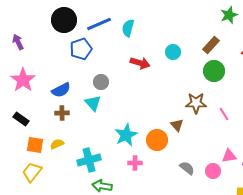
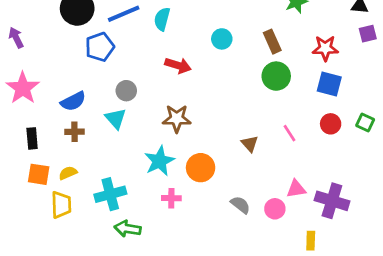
brown rectangle: (211, 45) -> (272, 42), turned -66
cyan circle: (173, 52) -> (222, 39), moved
brown star: (196, 103) -> (177, 119), moved
black rectangle: (21, 119) -> (32, 138), moved, turned 49
brown triangle: (177, 125) -> (250, 144), moved
yellow trapezoid: (32, 172) -> (61, 205), moved, turned 140

